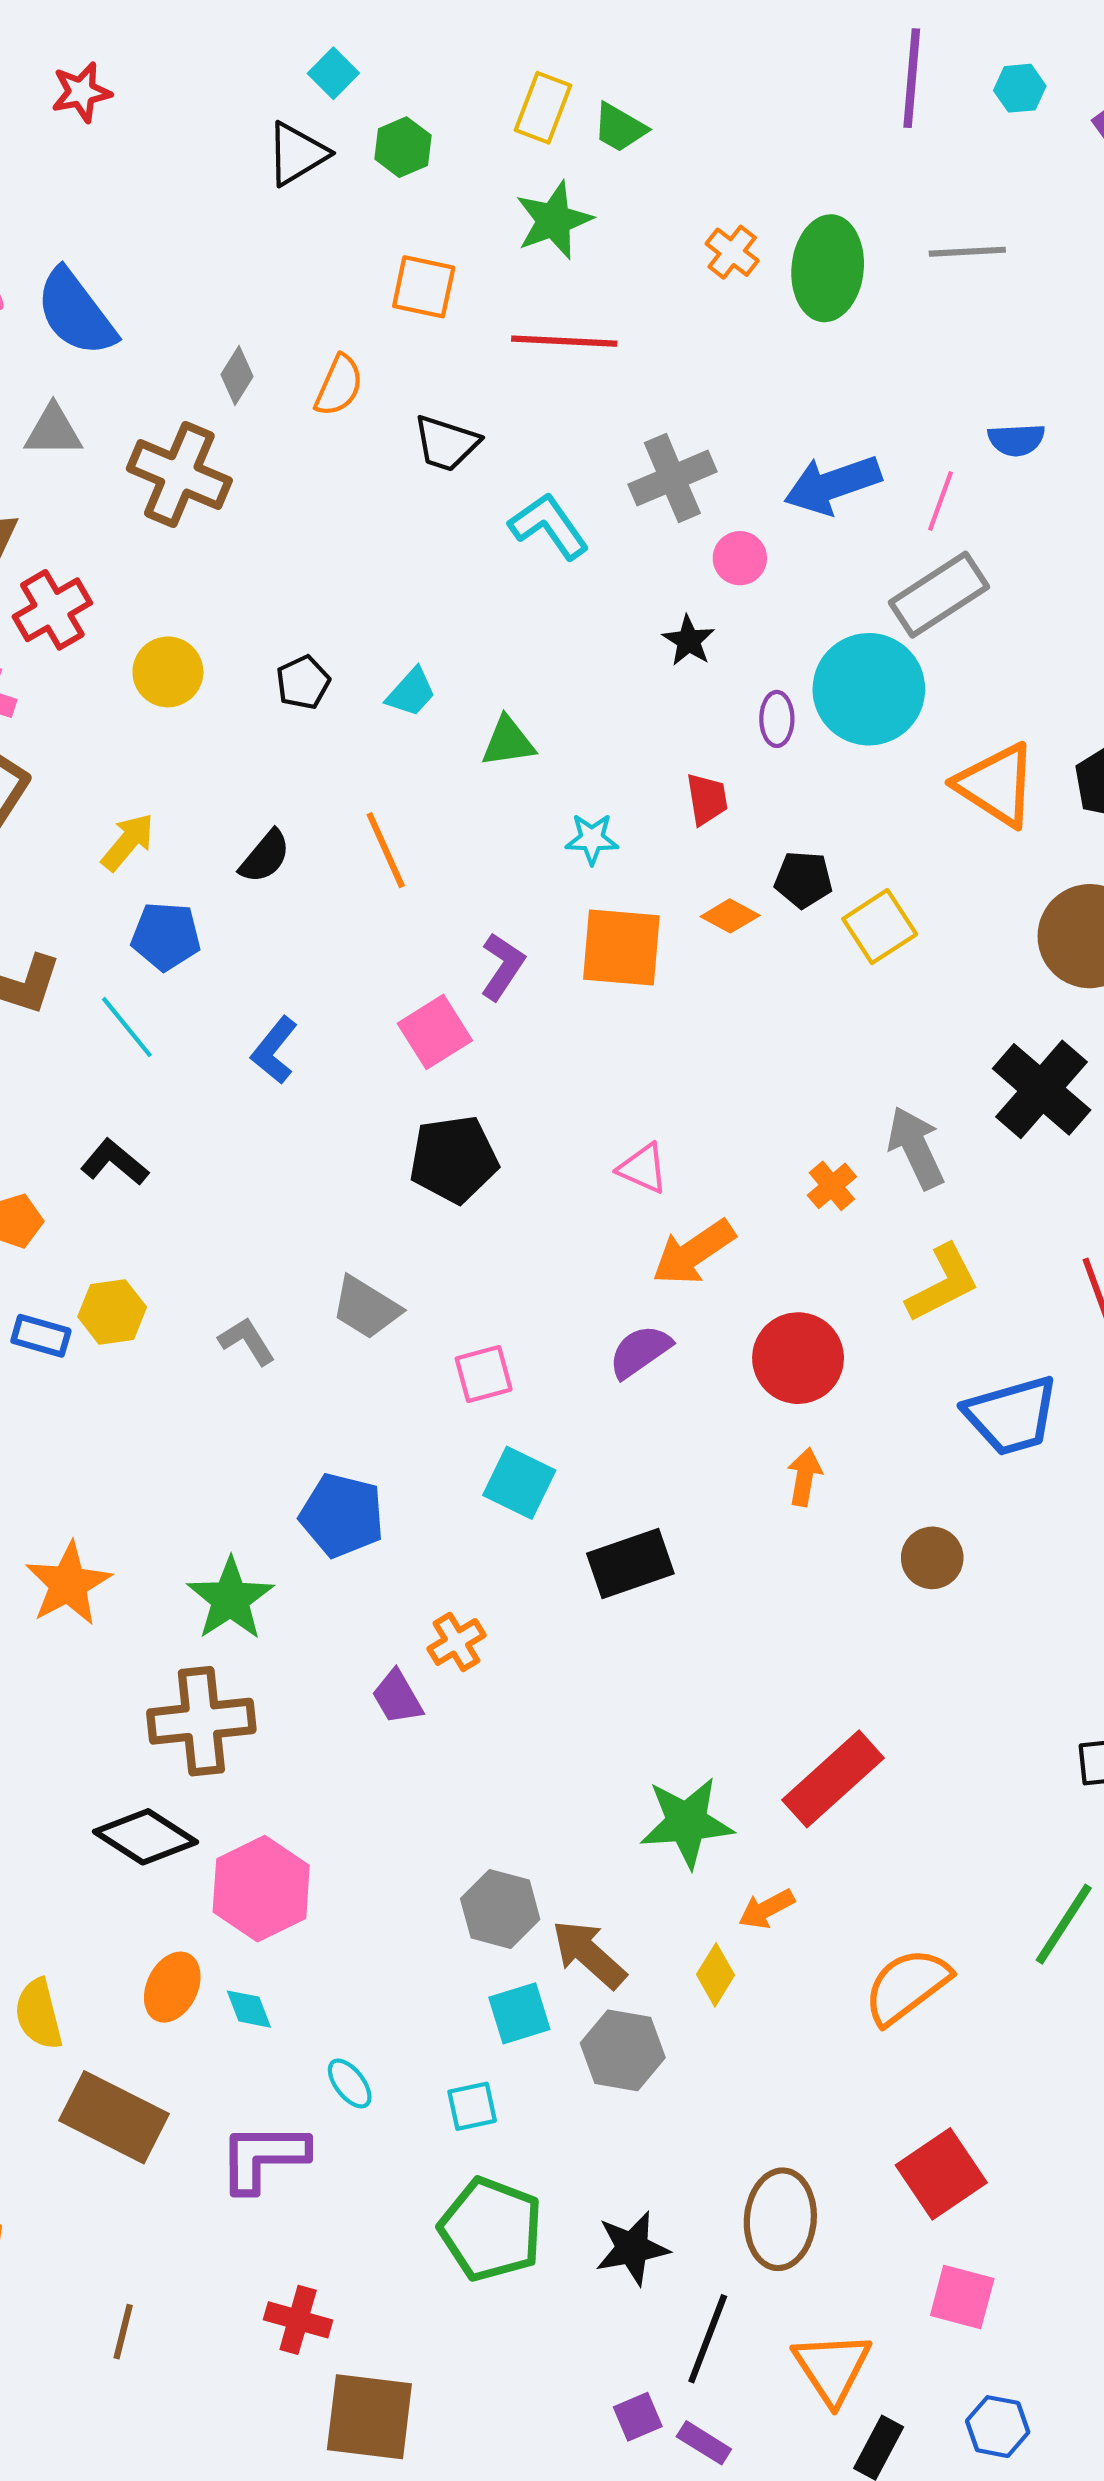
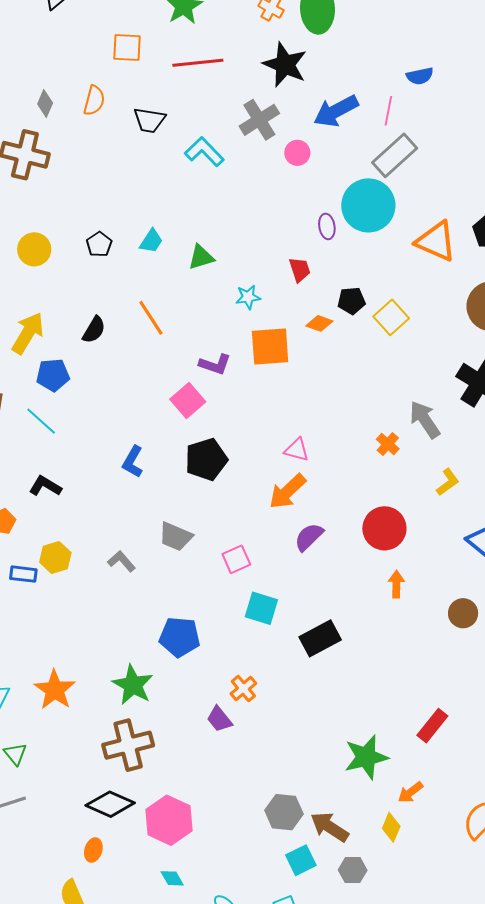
black star: (689, 641) -> (285, 65), moved, size x1.8
yellow arrow: (128, 842) -> (28, 333), size x1.4
purple L-shape: (502, 966) -> (215, 364), turned 84
blue L-shape: (274, 1050) -> (133, 462), moved
orange arrow: (694, 1252) -> (287, 491), moved
yellow L-shape: (943, 1283) -> (448, 482), size x0.7
red rectangle: (833, 1779) -> (432, 726), size x0.7
orange ellipse: (172, 1987) -> (93, 850), moved, size x0.7
gray hexagon: (623, 2050) -> (353, 870), size x0.7

